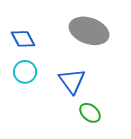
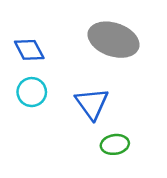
green ellipse: (90, 113) -> (115, 144), turned -50

